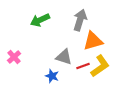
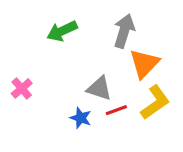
orange triangle: (93, 41) -> (144, 64), turned -30
red line: (83, 66) -> (116, 110), moved

